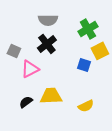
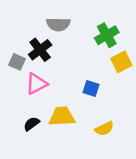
black cross: (47, 44) -> (40, 50), moved
blue square: (84, 65) -> (91, 89), moved

